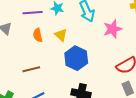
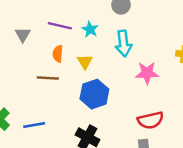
brown line: (31, 69) -> (48, 78), moved

